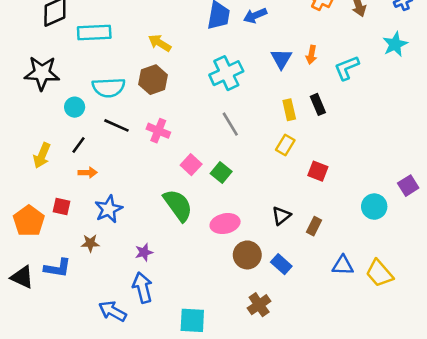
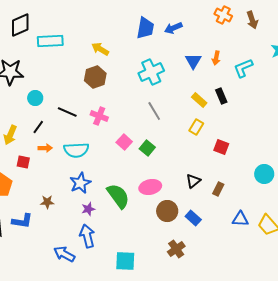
cyan semicircle: (109, 87) -> (76, 150), moved
yellow rectangle: (289, 110) -> (199, 100), turned -35
green semicircle: (178, 205) -> (118, 196), moved
red square: (61, 207) -> (23, 162), moved
blue star: (109, 209) -> (80, 183), moved

